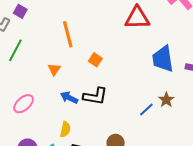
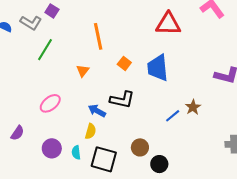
blue trapezoid: (163, 59) -> (158, 68), moved
blue arrow: (69, 98) -> (97, 111), moved

